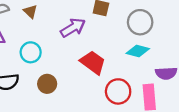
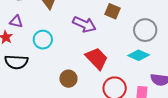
purple arrow: (73, 28) -> (84, 24), turned 45
brown circle: (47, 84) -> (68, 79), moved

